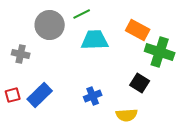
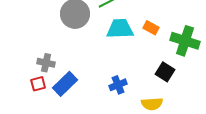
orange rectangle: (138, 30) -> (151, 28), moved, size x0.7
gray cross: (21, 54) -> (46, 63), moved

